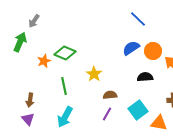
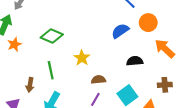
orange circle: (153, 51) -> (148, 23), moved
orange star: (44, 61) -> (14, 44), moved
brown arrow: (30, 100) -> (30, 85), moved

